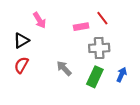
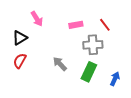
red line: (102, 18) -> (105, 25), moved
blue arrow: (122, 75) -> (115, 79), moved

